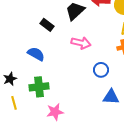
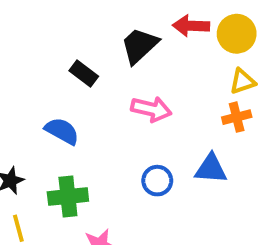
blue circle: (101, 70) -> (157, 181), moved
blue triangle: (111, 97) -> (211, 169), moved

